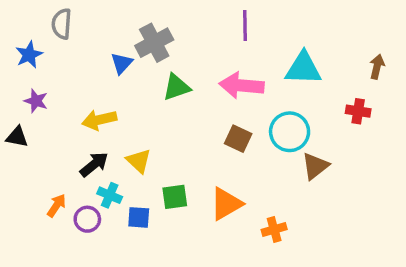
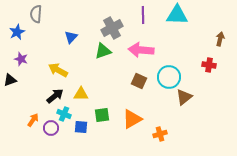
gray cross: (154, 43) -> (112, 28), moved
cyan triangle: (303, 68) -> (177, 15), moved
yellow arrow: (99, 120) -> (58, 70), turned 42
black triangle: (17, 137) -> (10, 80), turned -32
yellow triangle: (139, 161) -> (81, 94), turned -42

